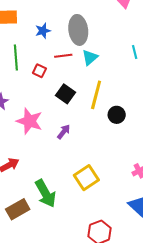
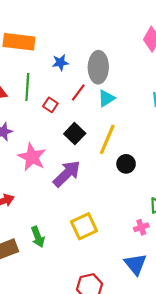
red line: (63, 56) -> (78, 92), turned -54
purple arrow: (64, 132) -> (67, 174), size x1.8
green arrow: (46, 193) -> (38, 237), size x0.7

